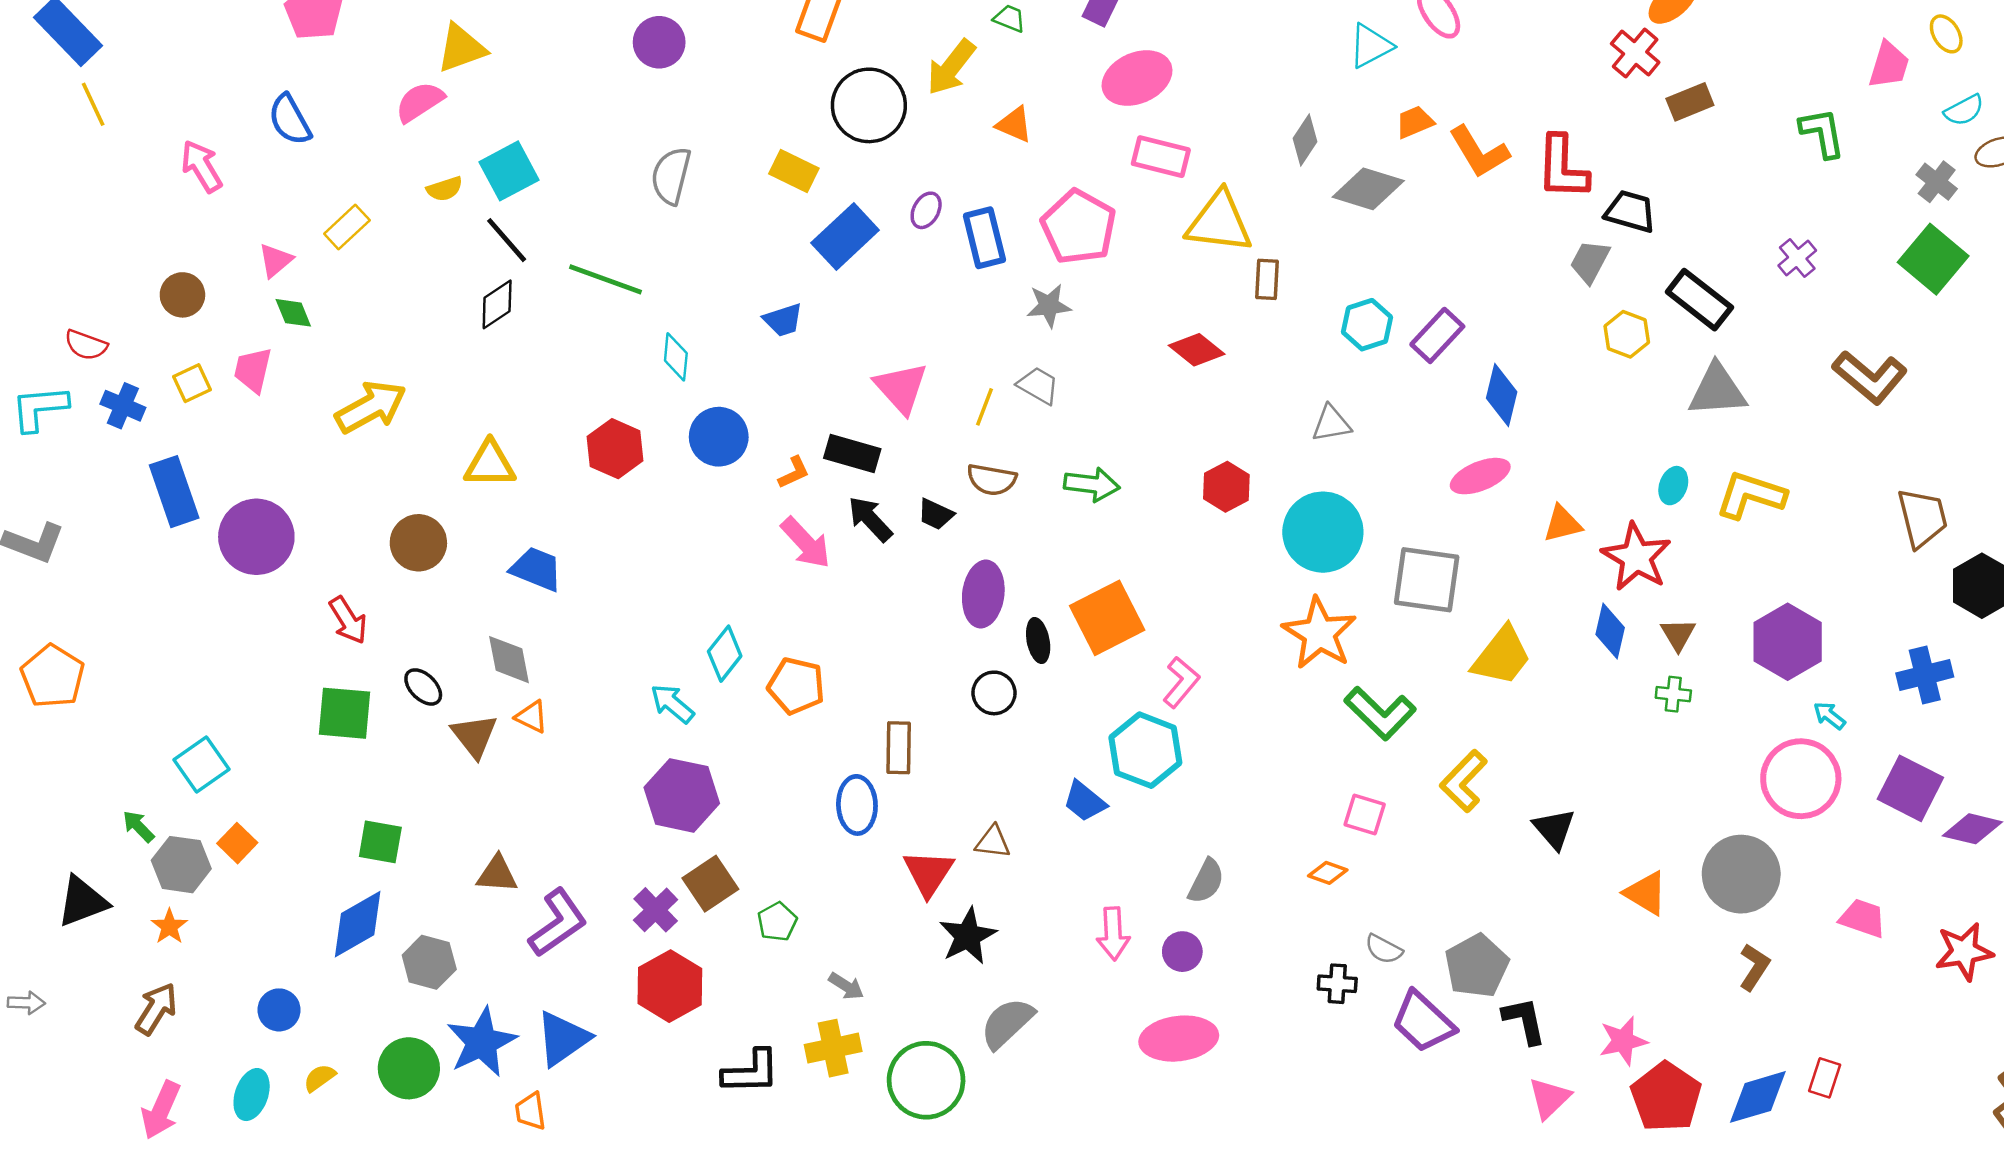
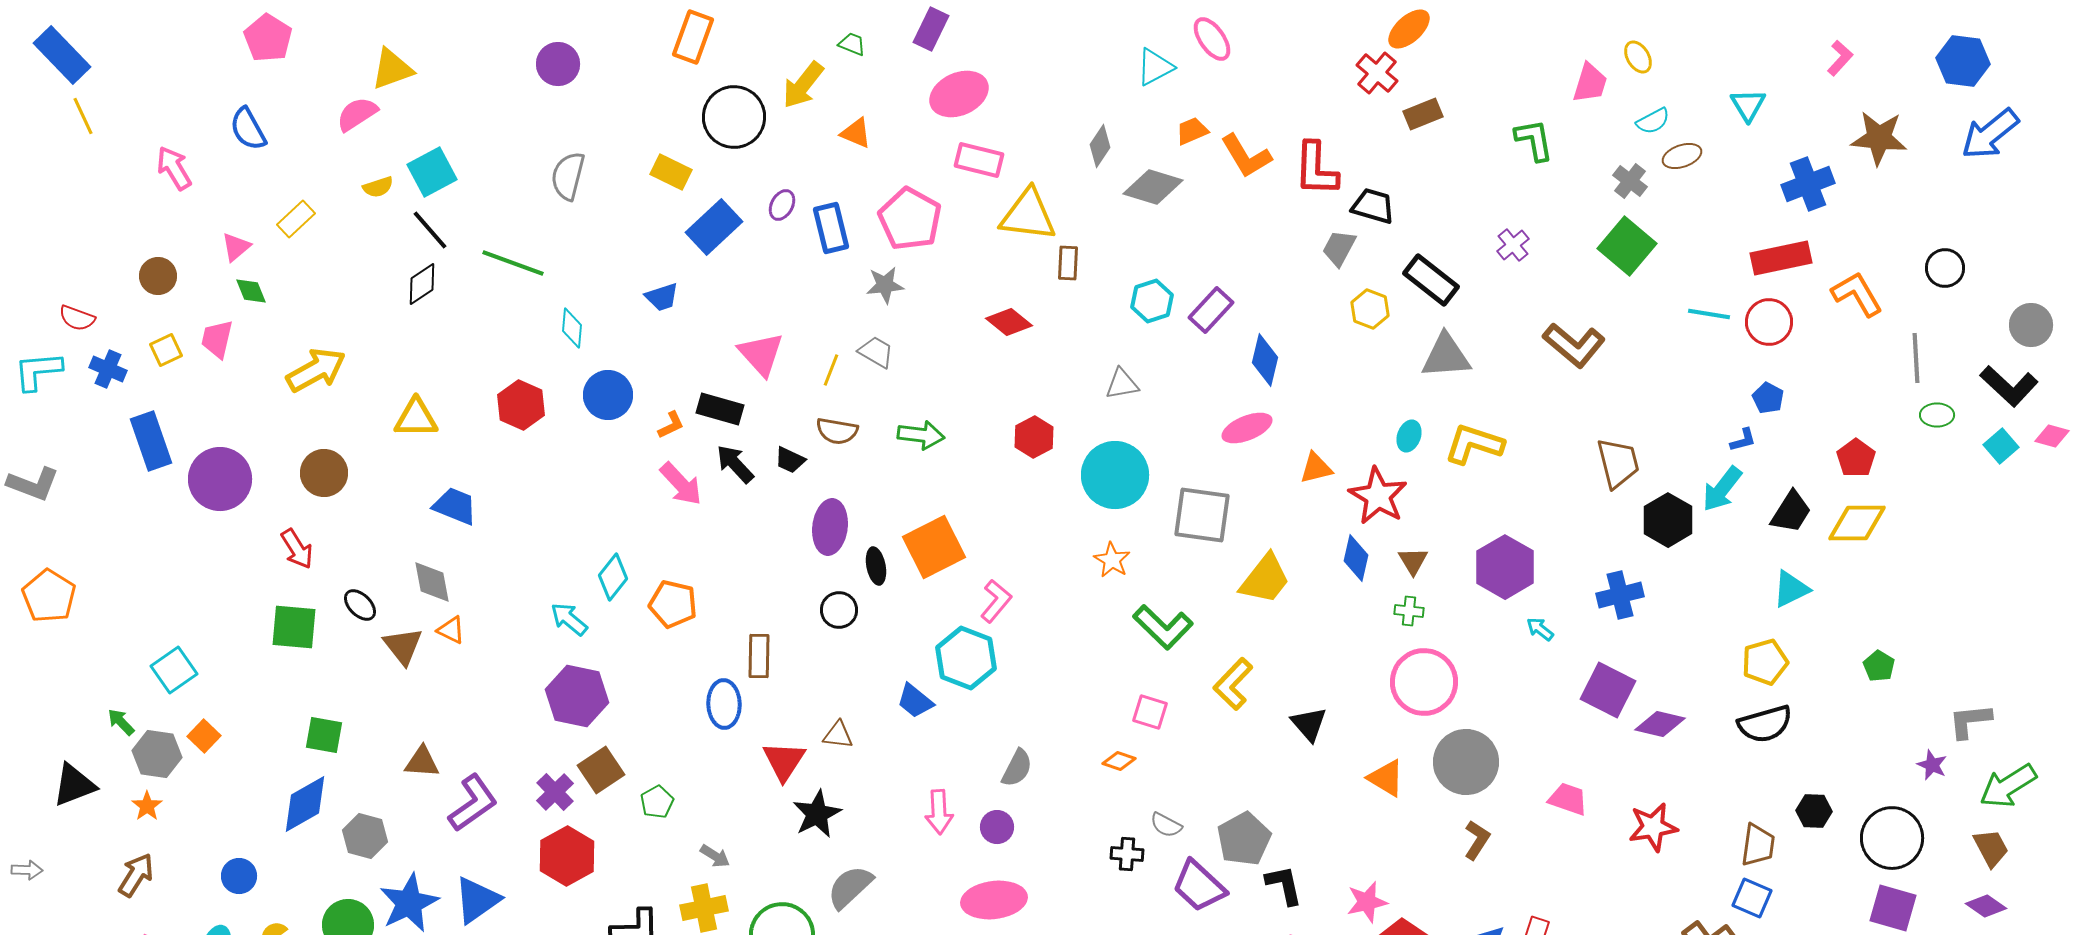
brown circle: (418, 543) -> (324, 473), moved
orange star: (1319, 633) -> (1112, 560), size x0.6
pink circle: (1801, 779) -> (1424, 682), moved

